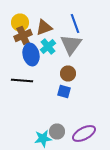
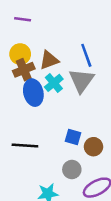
brown circle: (68, 74) -> (93, 147), moved
black line: (22, 80) -> (25, 145), moved
gray circle: (57, 132) -> (72, 170), moved

